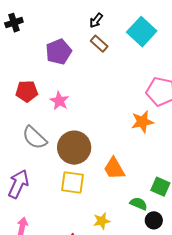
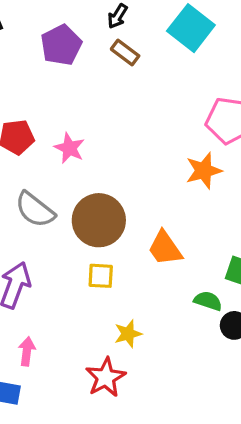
purple pentagon: (59, 52) -> (61, 45), moved
yellow square: (72, 183) -> (101, 276), size x0.7
yellow star: (102, 221) -> (128, 334), moved

